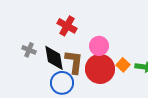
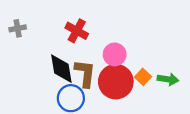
gray cross: (29, 50) -> (18, 28), moved, turned -32

